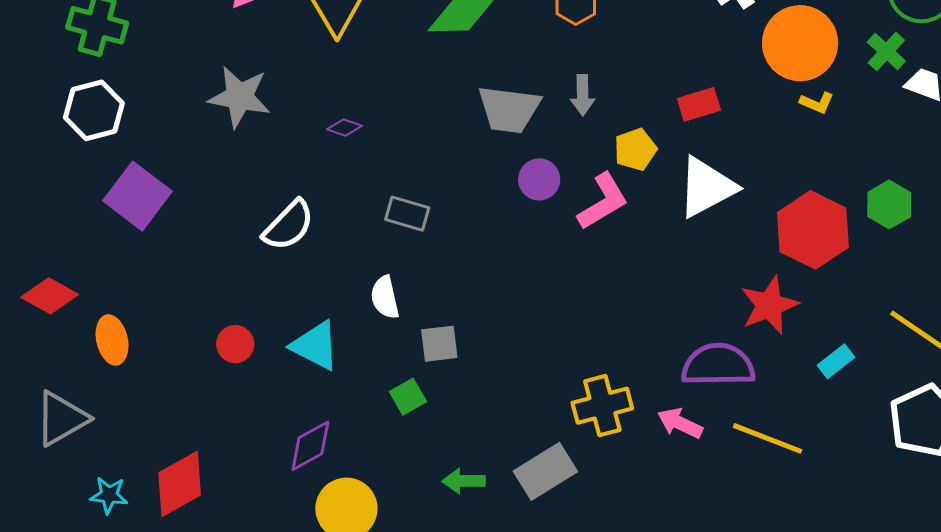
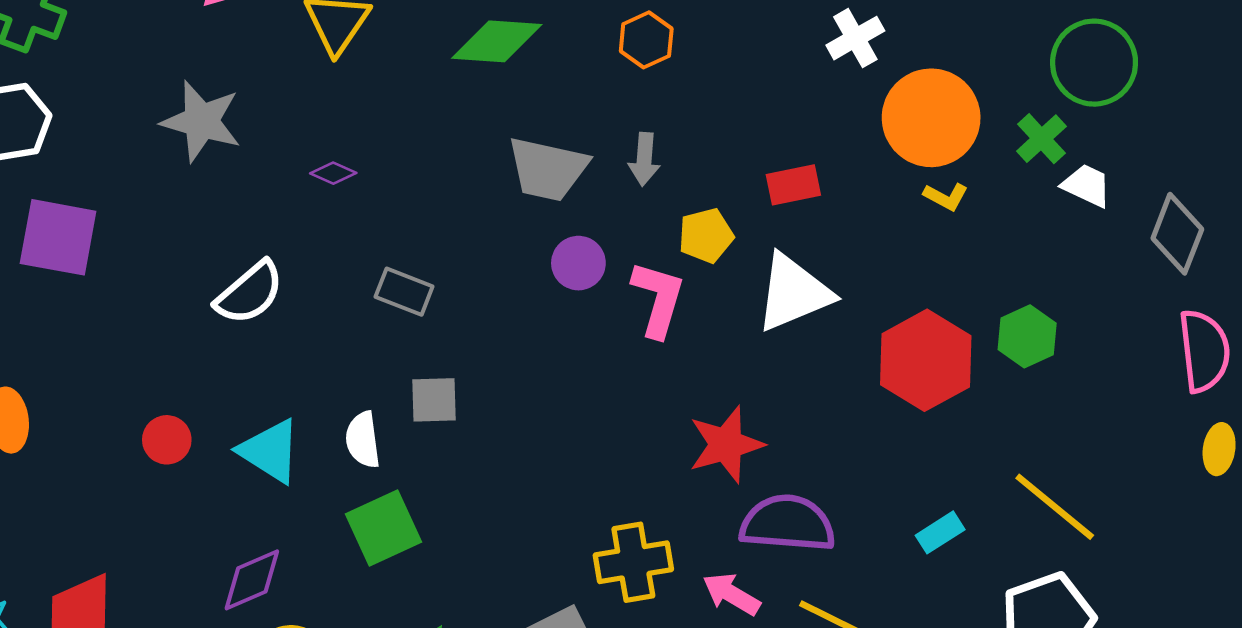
purple square: (138, 196) -> (58, 237), turned -32
pink L-shape: (603, 201) -> (658, 299), turned -48
white semicircle: (385, 297) -> (363, 440), moved
red star: (769, 305) -> (726, 444), moved
gray square: (439, 344) -> (434, 400), moved
green square: (408, 397) -> (384, 528), size x1.6

